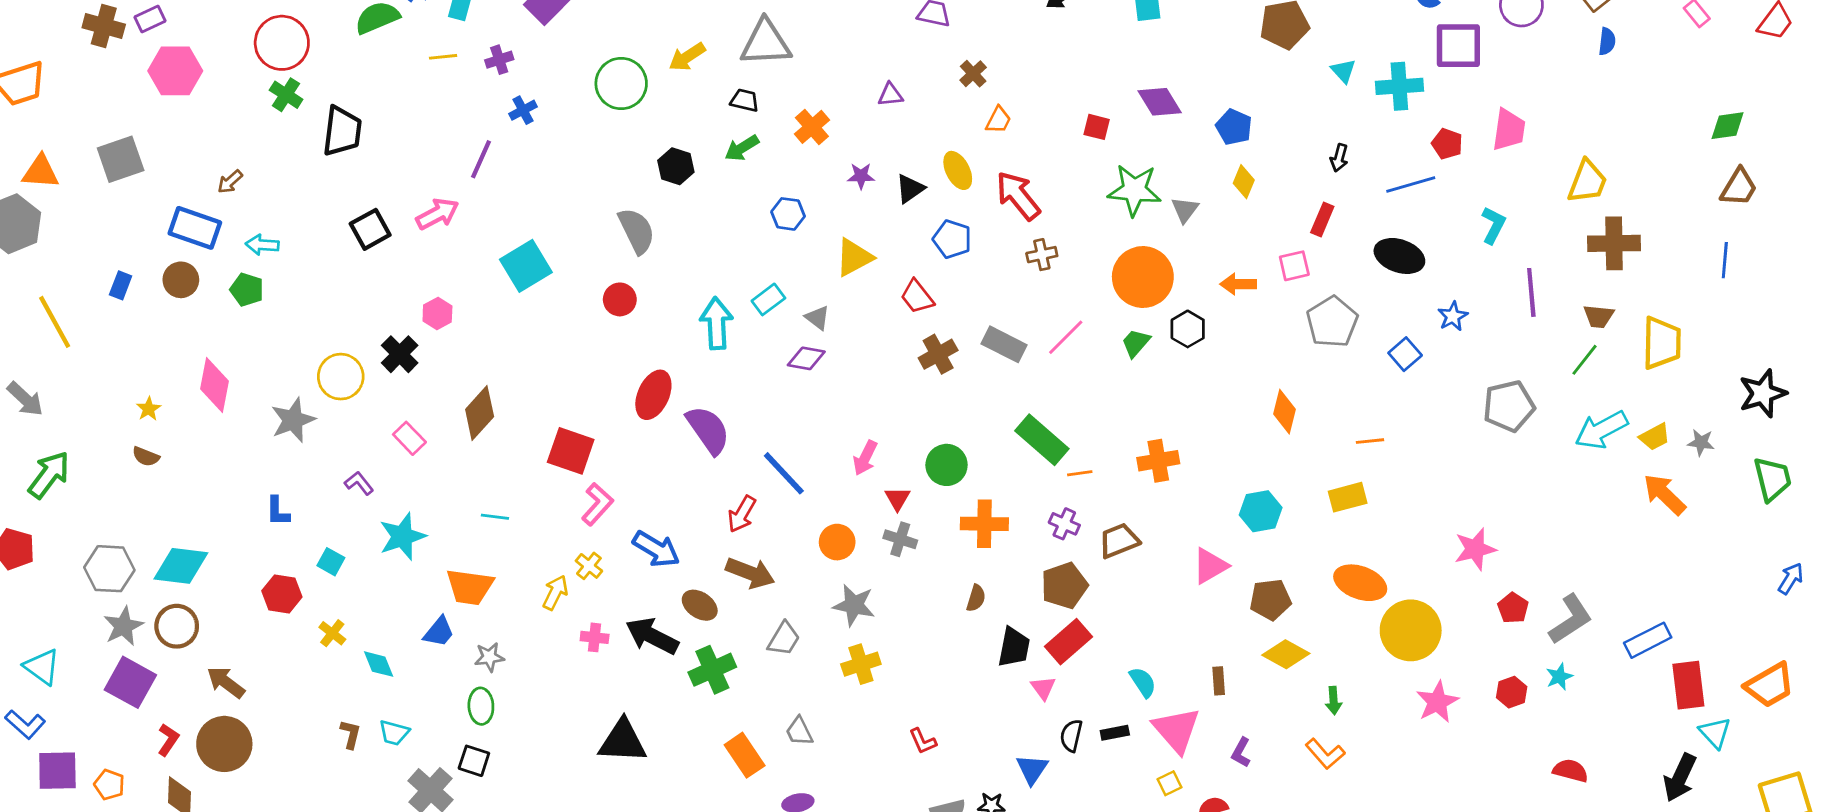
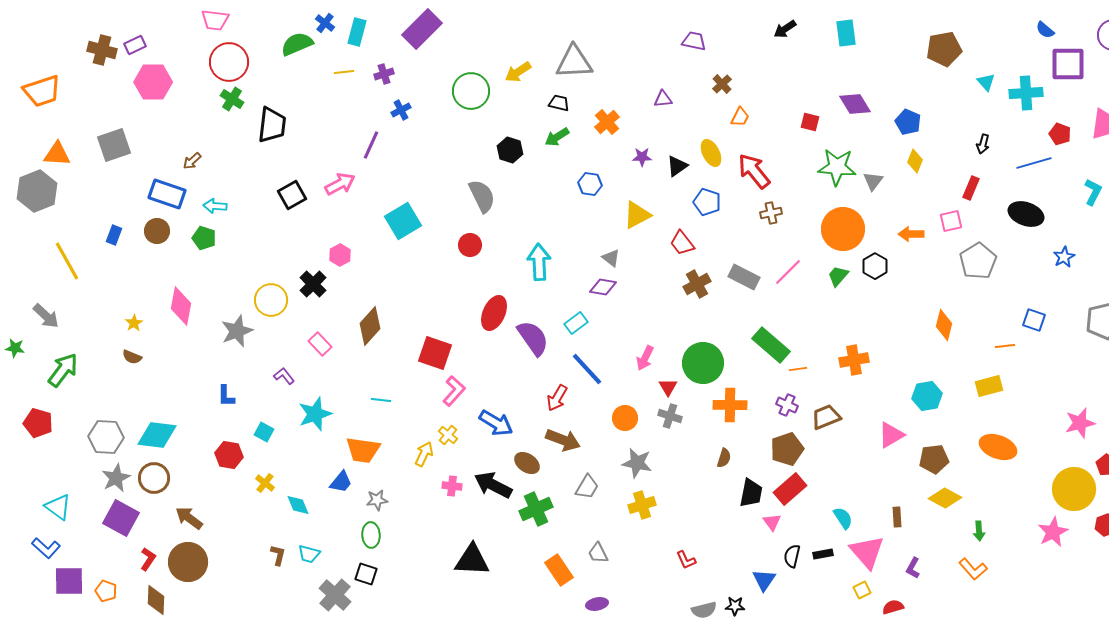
cyan rectangle: (768, 299) -> (576, 323), moved
blue square: (1405, 354) -> (1034, 320), moved, turned -30
green circle: (947, 465) -> (703, 363), size x1.4
yellow circle: (1411, 630) -> (1074, 489), moved

